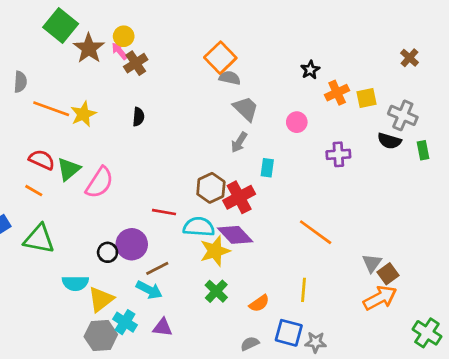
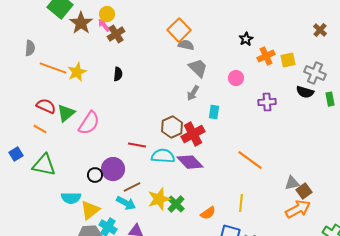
yellow star: (215, 251) -> (159, 199), moved
gray triangle: (372, 263) -> (292, 183), turned 42

